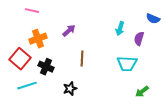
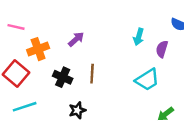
pink line: (32, 11) -> (16, 27), moved
cyan trapezoid: (127, 64) -> (147, 80), turned -35
black cross: (46, 67) -> (63, 77), moved

